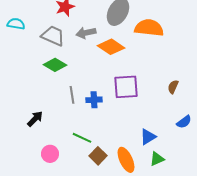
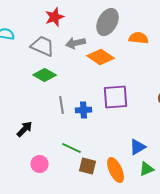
orange semicircle: (149, 28) -> (139, 38), size x0.7
brown square: (98, 156) -> (88, 166), turned -30

